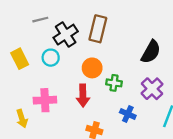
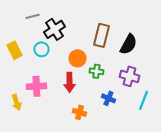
brown rectangle: (98, 29) -> (101, 35), moved
purple cross: (152, 89) -> (129, 76), turned -30

